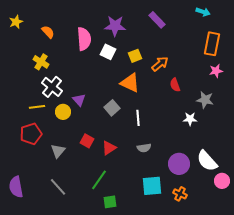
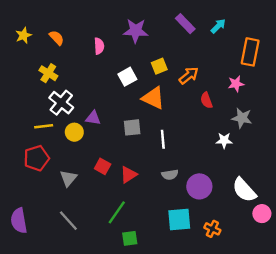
cyan arrow: (203, 12) -> (218, 26), moved, turned -64
yellow star: (16, 22) -> (24, 35), moved
pink semicircle: (84, 39) -> (99, 46), size x0.6
white square: (108, 52) -> (127, 77), moved, turned 35
pink star: (216, 71) -> (236, 84), moved
purple triangle: (79, 100) -> (93, 118), turned -40
gray square: (112, 108) -> (132, 127), turned 35
purple circle: (179, 164) -> (199, 186), moved

